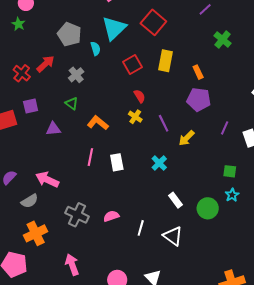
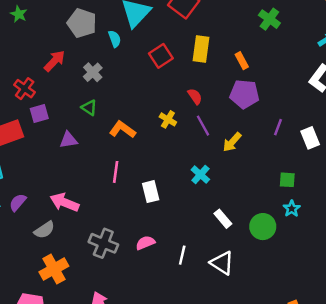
red cross: (22, 73) -> (25, 89), moved
red semicircle: (140, 96) -> (195, 96), moved
white rectangle: (117, 162) -> (151, 192), moved

